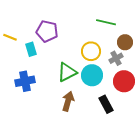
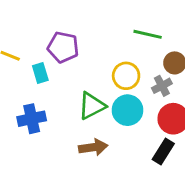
brown arrow: (68, 101) -> (93, 147), turned 66
black rectangle: (106, 104) -> (163, 152), moved, turned 60

